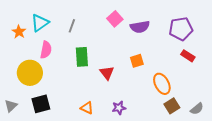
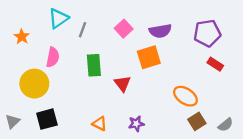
pink square: (115, 19) -> (124, 29), moved
cyan triangle: (40, 23) -> (58, 18), moved
orange square: (137, 61) -> (149, 57), moved, size x1.5
orange ellipse: (162, 84) -> (185, 96), turned -30

